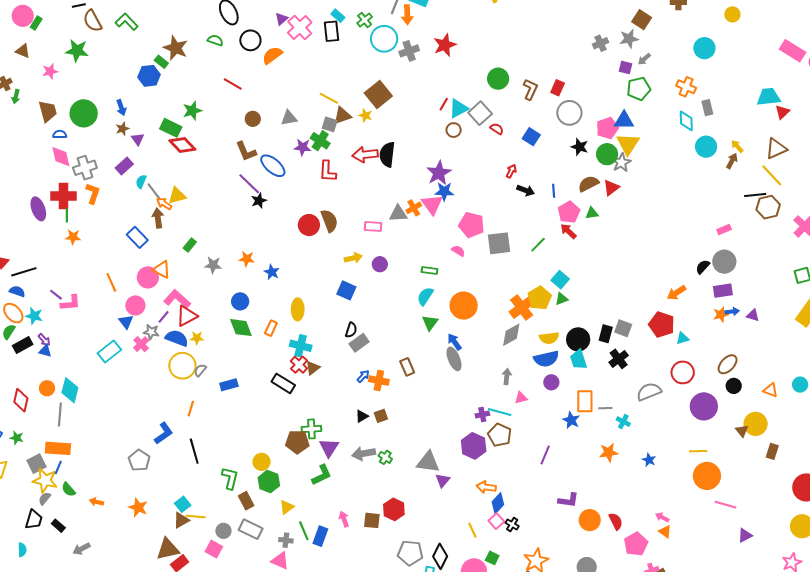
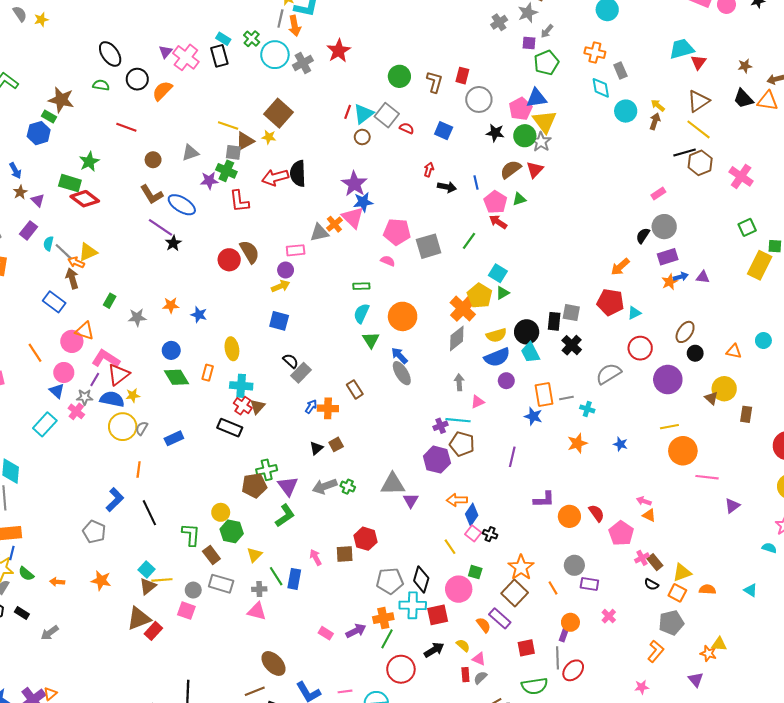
purple circle: (380, 264) -> (286, 270), moved
black semicircle: (351, 330) -> (291, 361), turned -56

